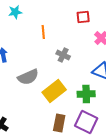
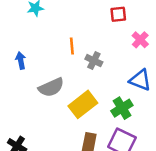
orange line: (43, 32) -> (72, 46), moved
green cross: (86, 94) -> (122, 108), turned -30

